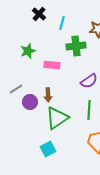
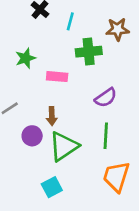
purple circle: (30, 102) -> (32, 136), moved

